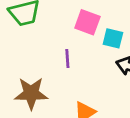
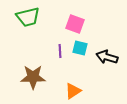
cyan square: (113, 38) -> (80, 48), moved

